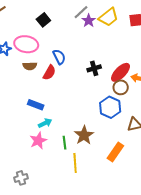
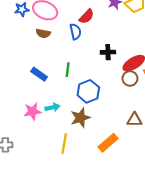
red semicircle: (49, 73) -> (87, 16), moved
blue hexagon: (110, 107) -> (88, 91), moved
cyan arrow: (45, 123) -> (52, 107), moved
green line: (65, 143) -> (68, 70), moved

